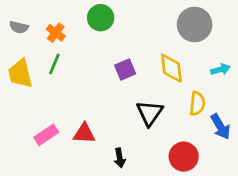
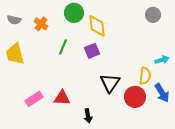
gray circle: (195, 25) -> (153, 15), moved, size x0.6
green line: (54, 64) -> (63, 47), moved
yellow diamond: (171, 68) -> (97, 26), moved
cyan arrow: (220, 69) -> (162, 60), moved
red circle: (184, 157) -> (135, 97), moved

